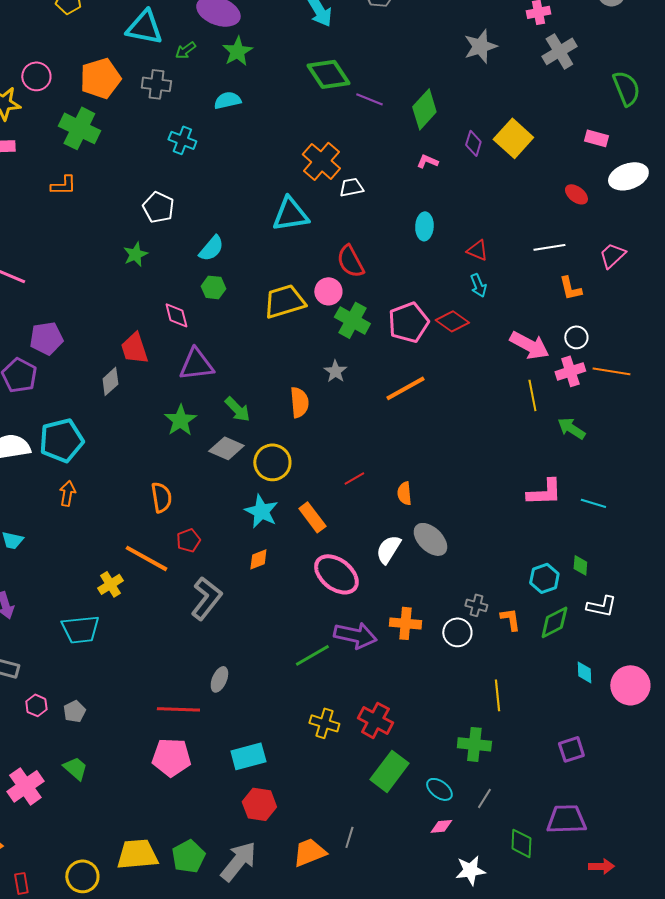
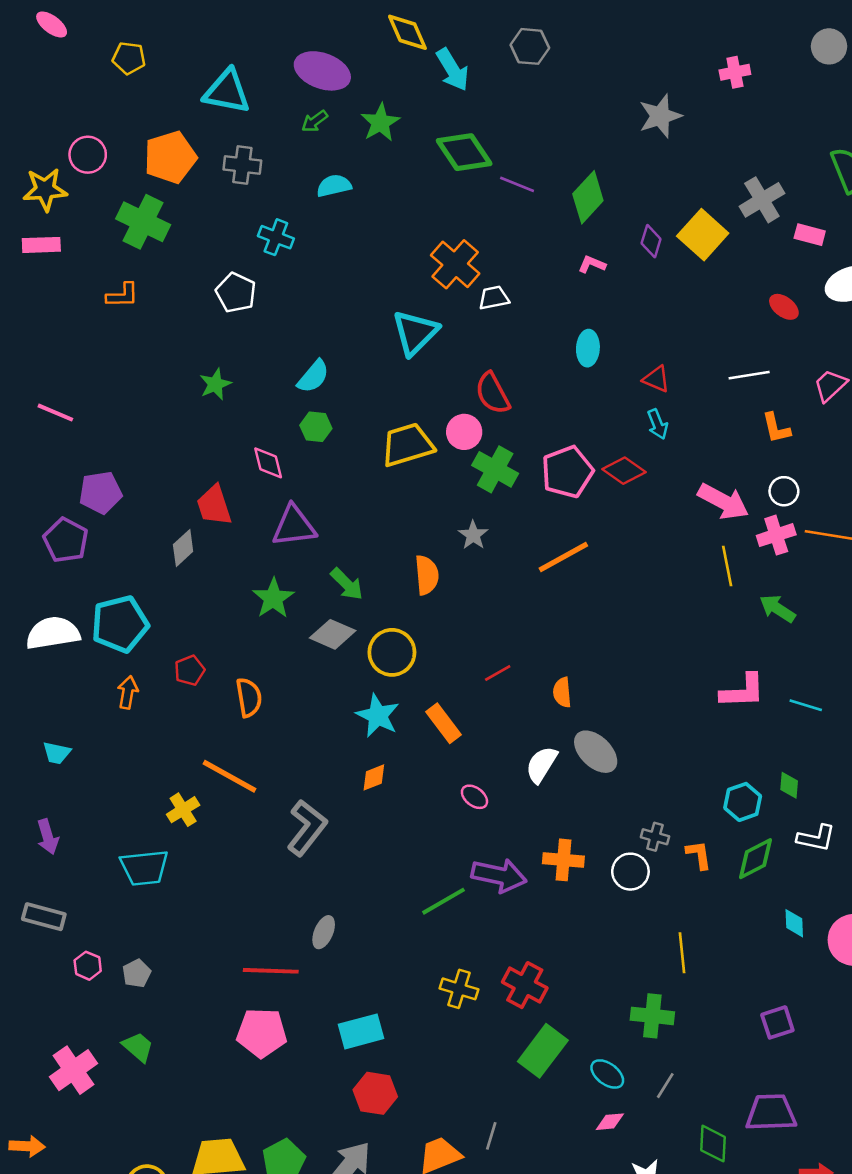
green arrow: (185, 50) -> (315, 121), moved
green star: (237, 51) -> (380, 122), moved
gray cross: (559, 51) -> (762, 200), moved
white pentagon: (158, 207) -> (236, 293), moved
cyan triangle: (290, 214) -> (415, 333), turned -36
red pentagon: (188, 540) -> (190, 670), moved
pink ellipse: (336, 574) -> (474, 797), size x0.5

